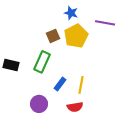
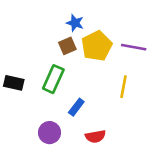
blue star: (71, 13) -> (75, 23), moved
purple line: (105, 23) -> (134, 47), moved
yellow line: (81, 85) -> (123, 87), moved

